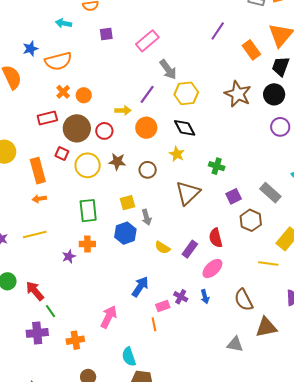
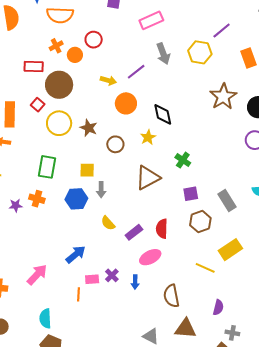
yellow hexagon: (186, 93) -> (200, 52), moved
red circle: (104, 131) -> (94, 40), moved

